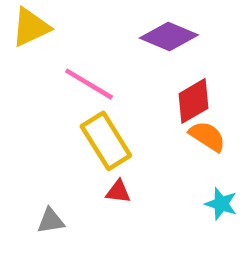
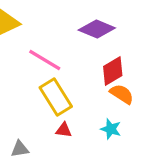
cyan star: (221, 204) -> (111, 129), moved

